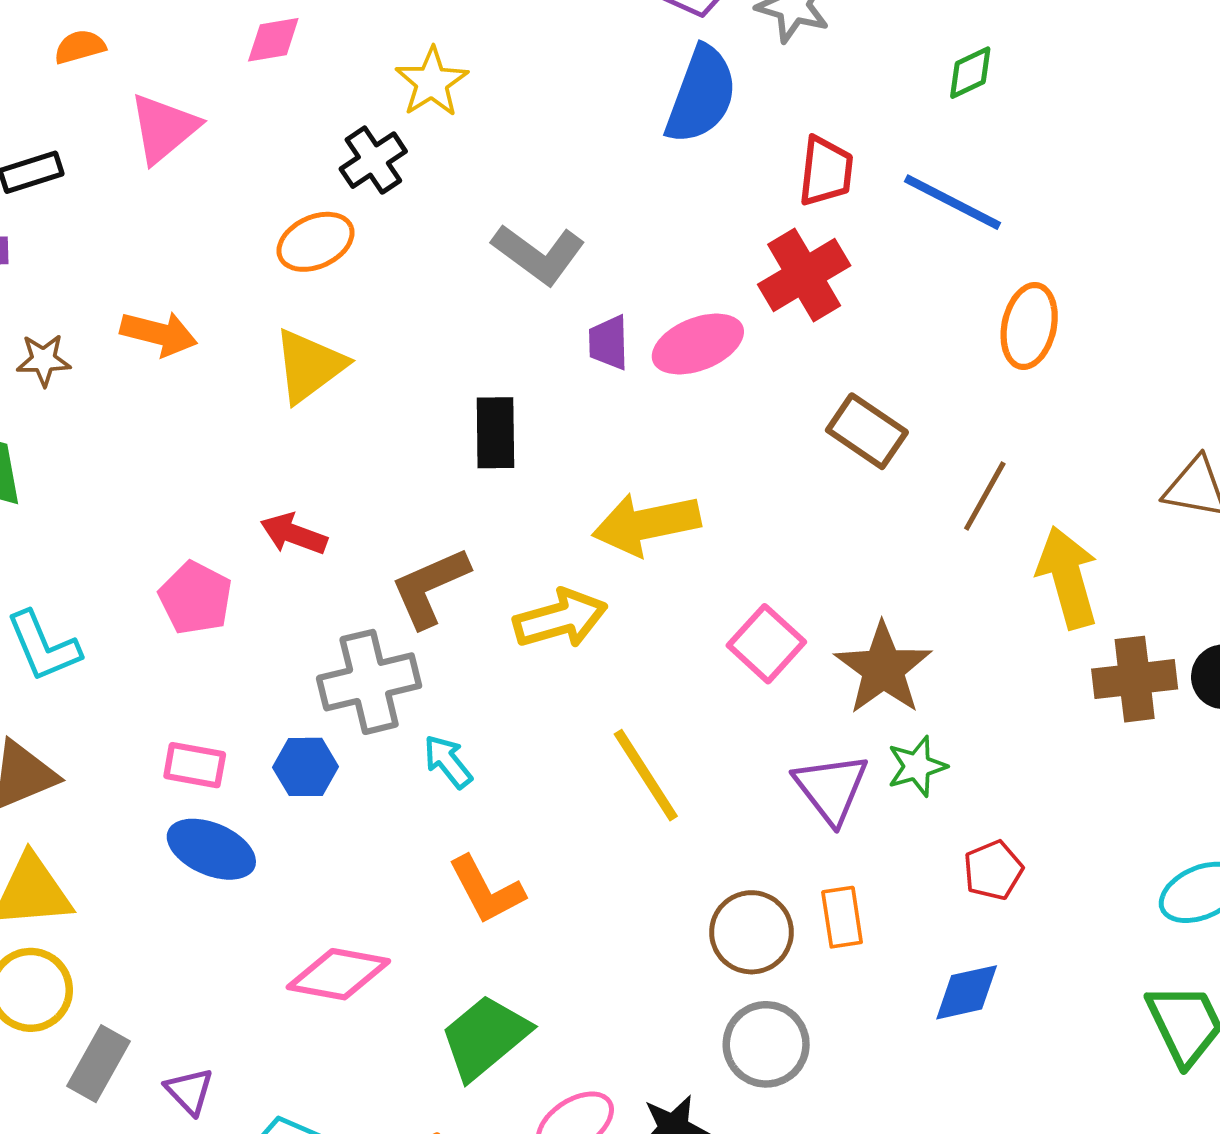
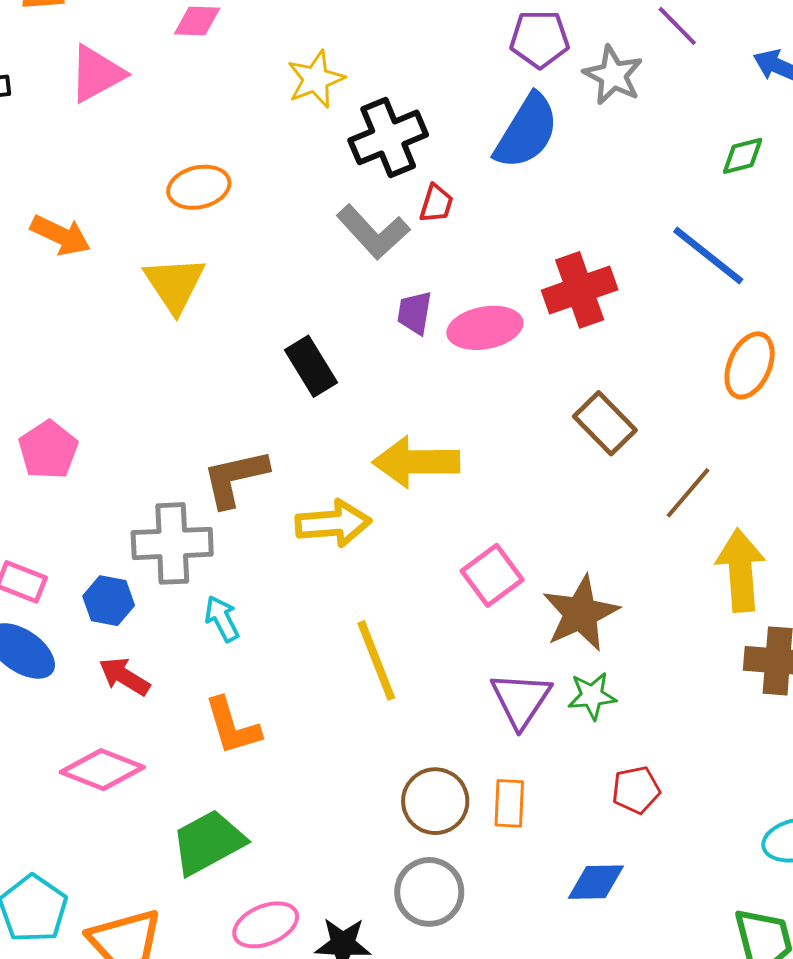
black cross: (373, 160) -> (388, 137), moved, size x1.4
red trapezoid: (826, 171) -> (436, 204), moved, size x0.7
yellow triangle: (309, 366) -> (175, 284), turned -38
black rectangle: (495, 433) -> (311, 366), turned -42
red arrow: (294, 534) -> (124, 676), moved

